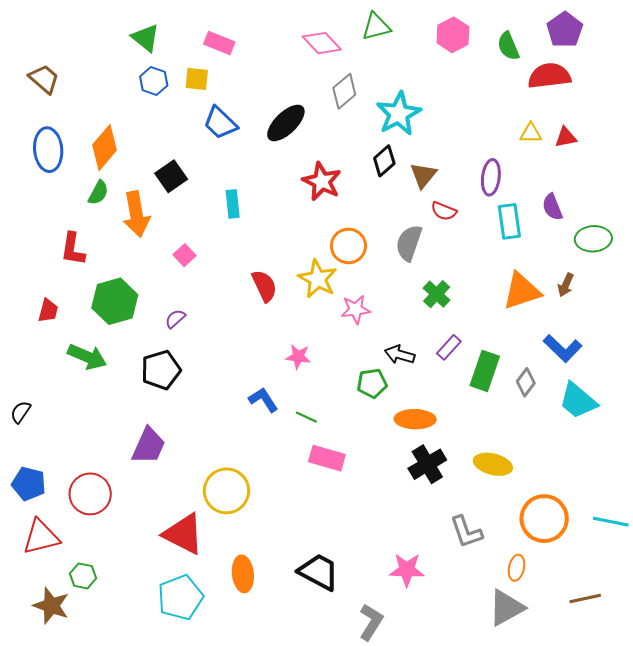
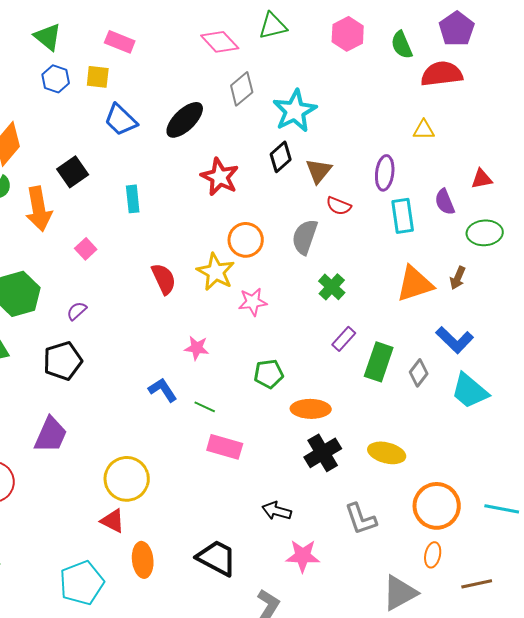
red triangle: (566, 137) -> (482, 179), moved
black arrow: (400, 355) -> (277, 511), moved
red triangle: (183, 534) -> (113, 521), moved, size x0.6
orange ellipse: (516, 568) -> (433, 555), moved

